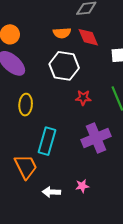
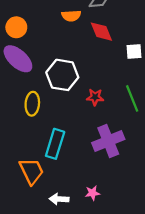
orange semicircle: (62, 33) -> (71, 16), moved
white hexagon: (64, 66) -> (62, 75), moved

